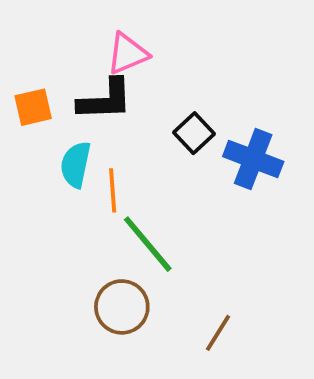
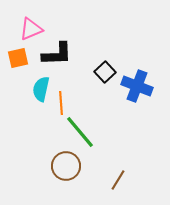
pink triangle: (127, 54) -> (31, 29), moved

